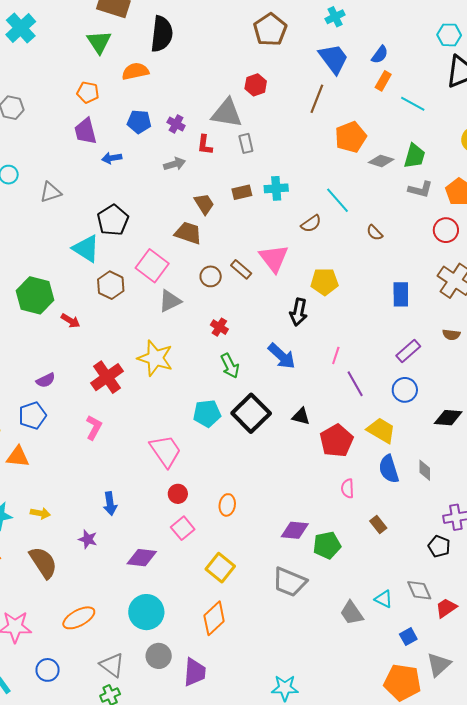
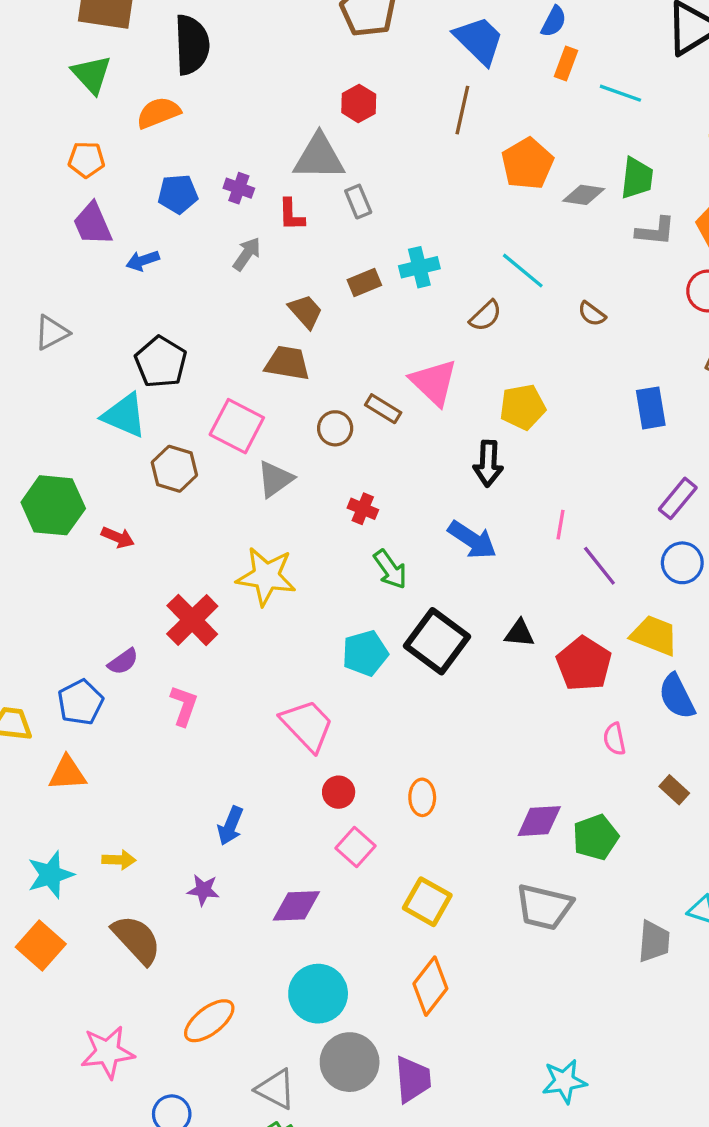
gray arrow: (175, 164) -> (247, 254), turned -30
purple semicircle: (46, 380) -> (123, 662), moved
blue arrow: (110, 504) -> (230, 826), turned 40
gray trapezoid: (352, 613) -> (654, 941), turned -132
gray circle: (159, 656) -> (350, 1062), size x1.4

